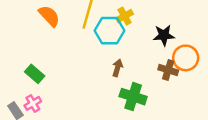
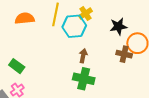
orange semicircle: (49, 16) -> (25, 18), turned -48
green cross: (133, 97) -> (84, 79), moved

